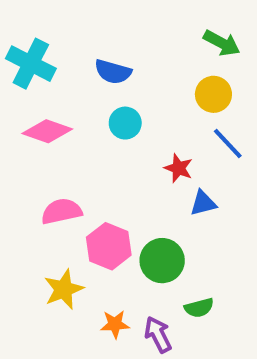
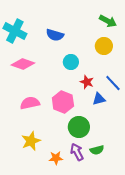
cyan circle: (125, 123) -> (71, 62), moved
blue line: (228, 144) -> (113, 83), moved
pink hexagon: (109, 246) -> (63, 102), moved
purple arrow: (158, 334) -> (77, 152), moved

